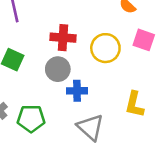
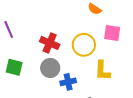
red cross: (63, 38) -> (50, 43), turned 30
yellow L-shape: (134, 104) -> (102, 71), moved

